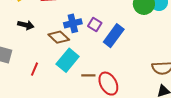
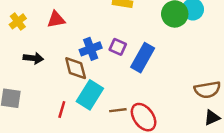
brown diamond: (59, 37) -> (76, 68), turned 40
red line: (34, 69) -> (62, 109), moved

